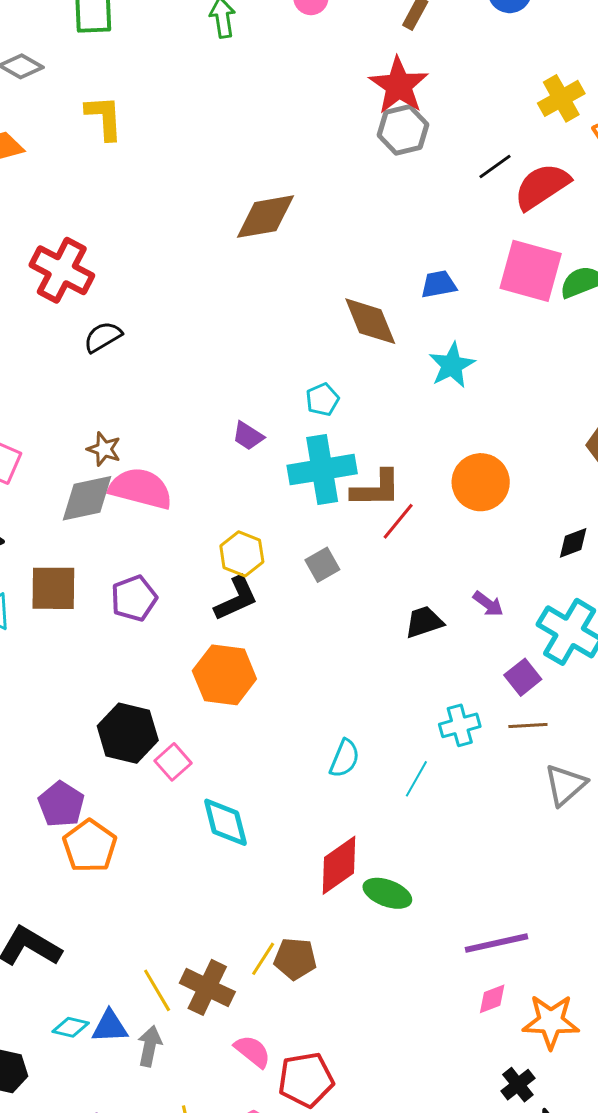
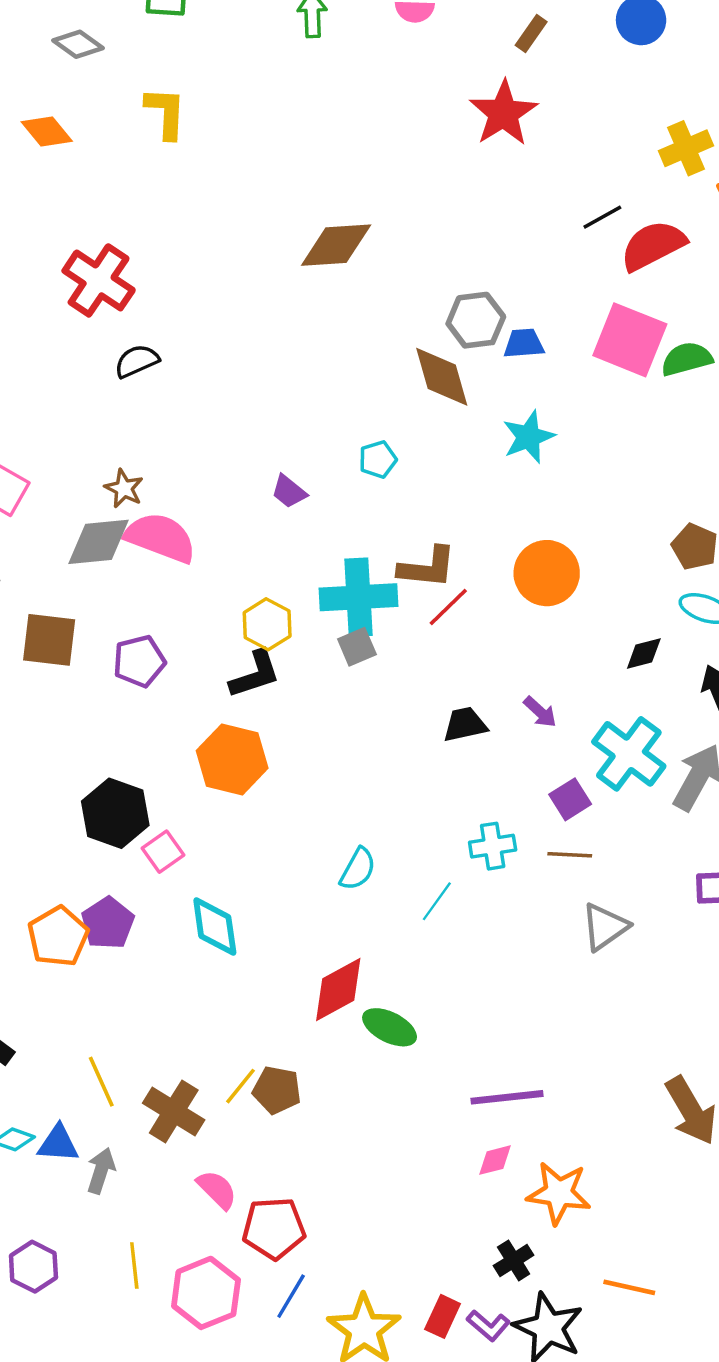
gray hexagon: (403, 130) -> (476, 320), moved
cyan cross: (322, 470) -> (359, 597), moved
purple pentagon: (61, 804) -> (108, 923), moved
yellow line: (157, 990) -> (101, 1082), moved

